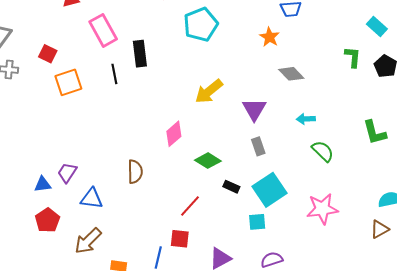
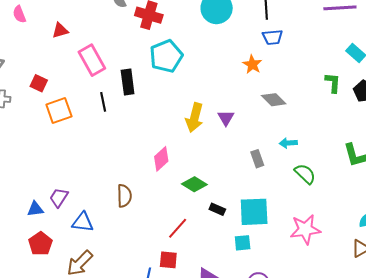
cyan pentagon: (201, 24) -> (166, 56), moved
yellow arrow: (209, 91) -> (194, 118), turned -36
purple triangle: (254, 109) -> (226, 118), moved, size x0.7
gray rectangle: (258, 146) -> (257, 159), moved
cyan square: (269, 190) -> (254, 212), turned 32

